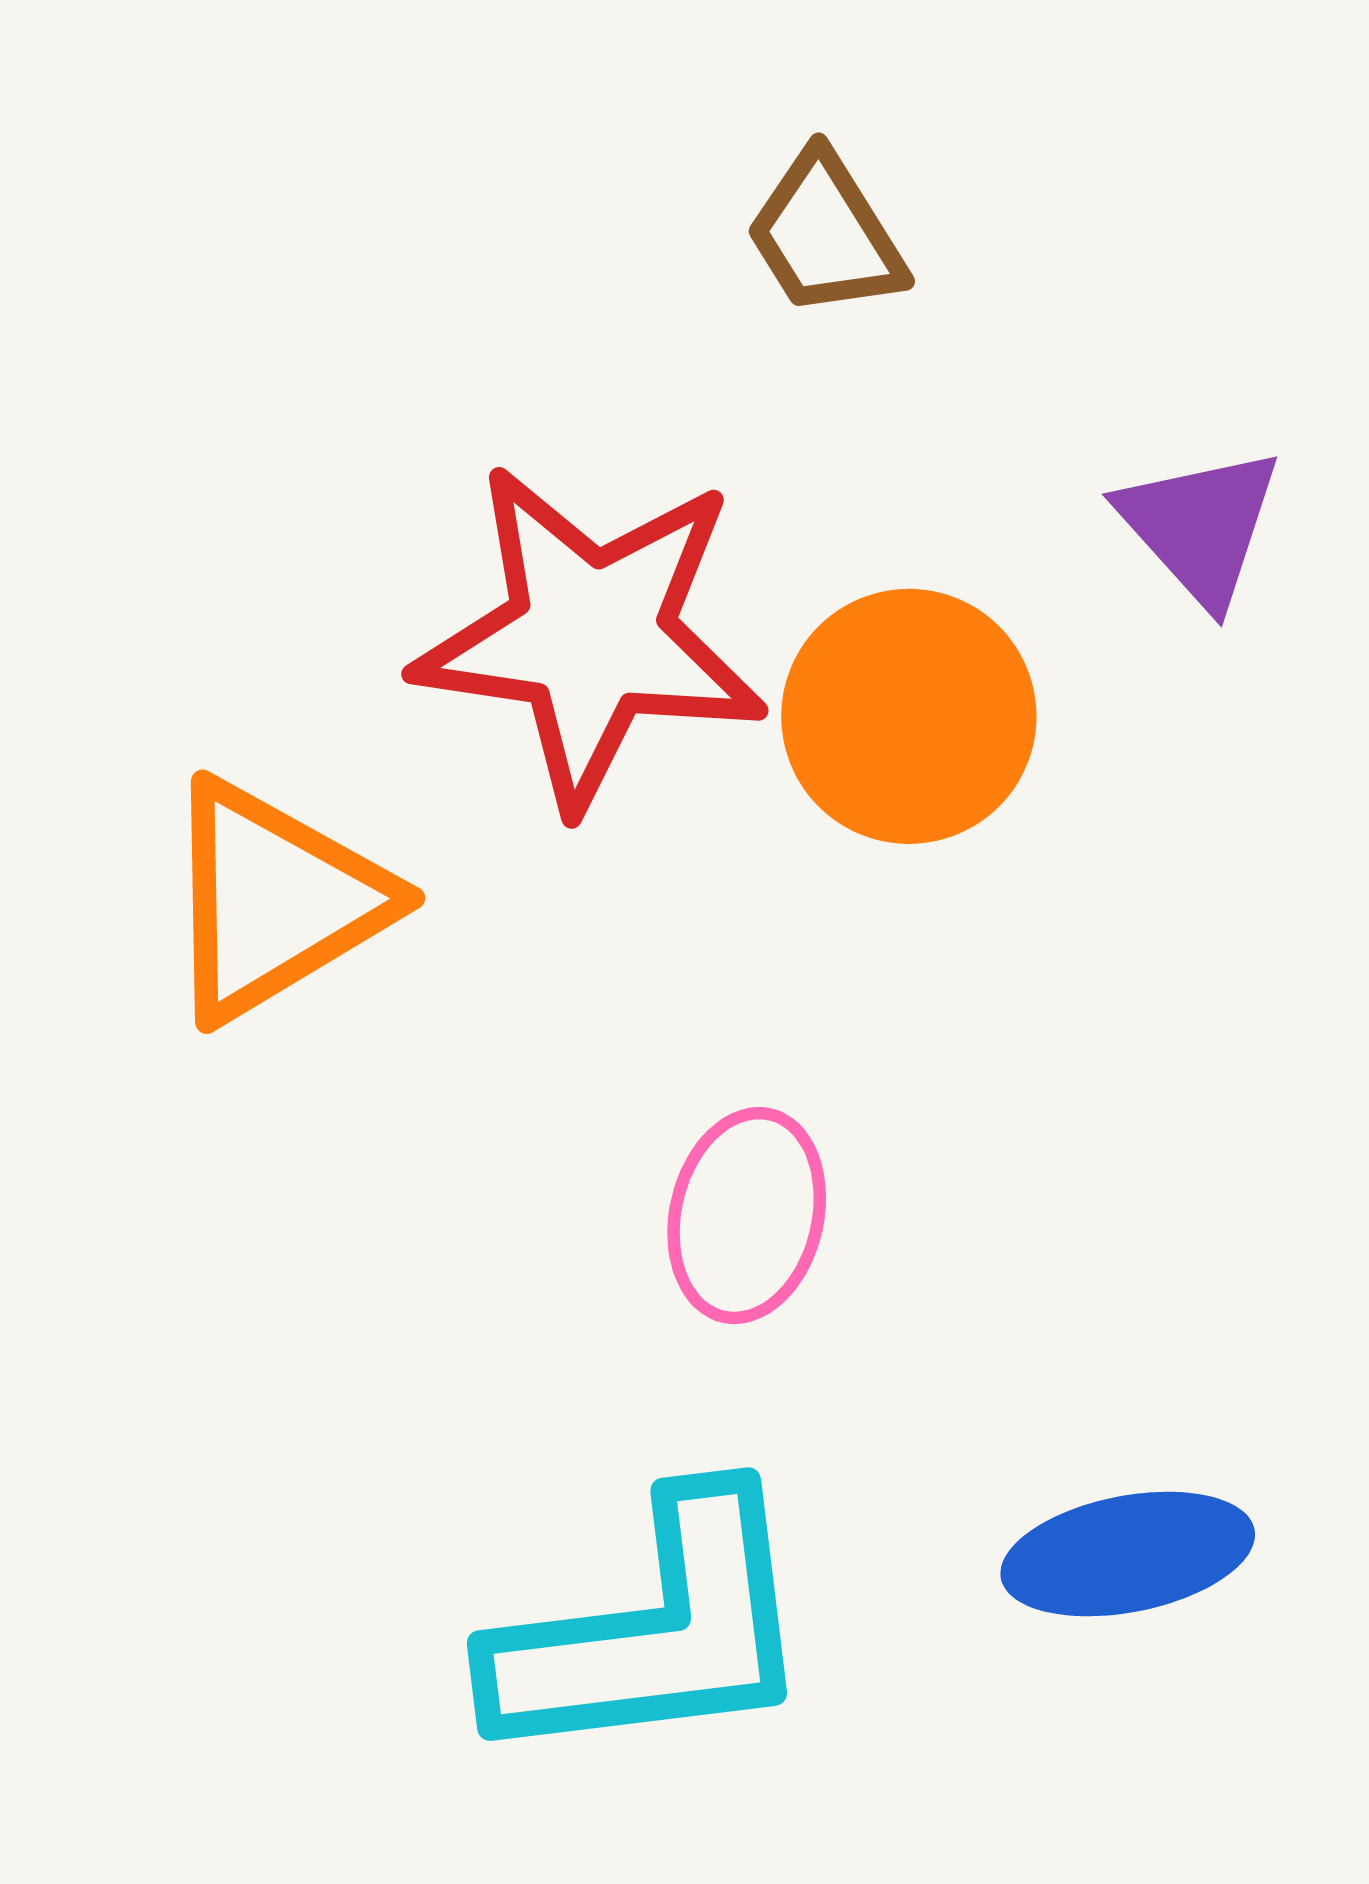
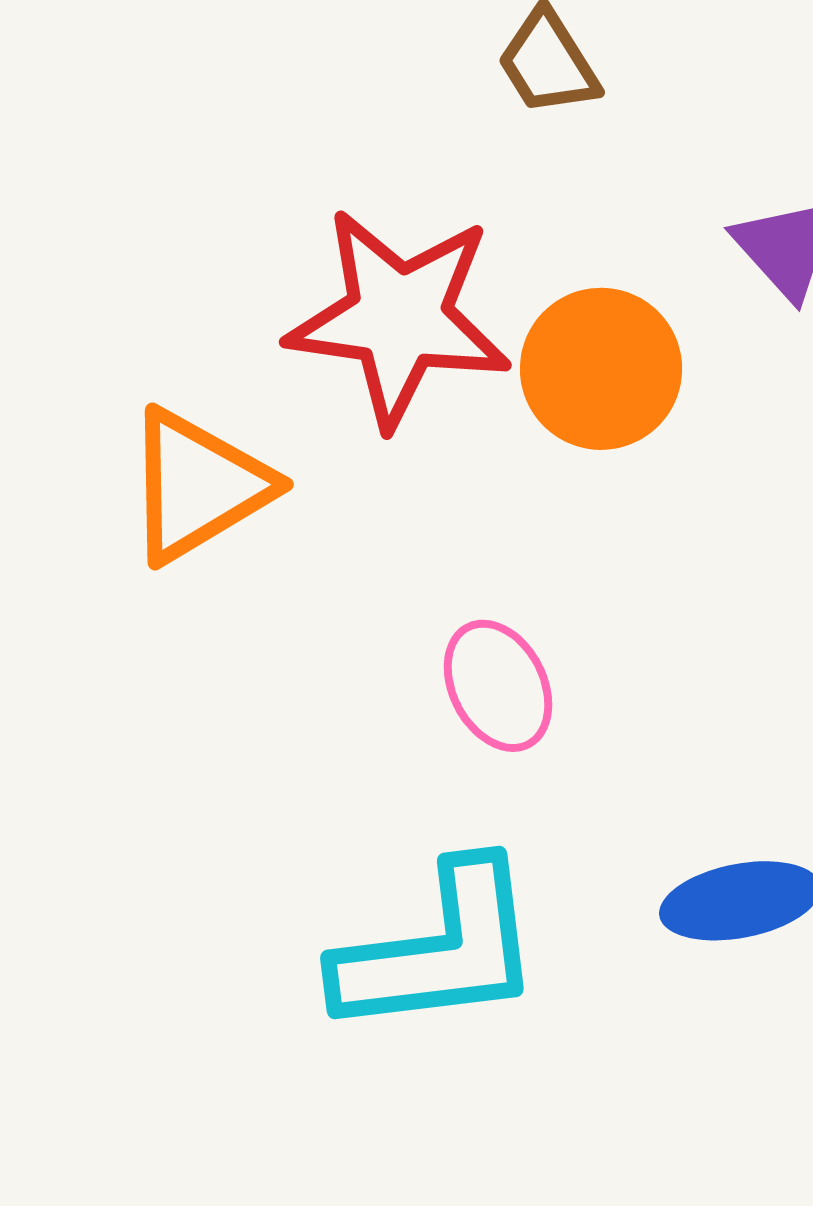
pink ellipse: (747, 1216) -> (498, 686), turned -40

